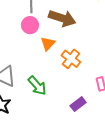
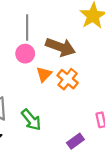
orange cross: (71, 59) -> (68, 79), moved

